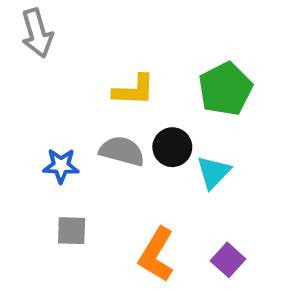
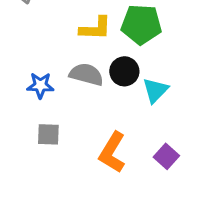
green pentagon: (225, 89) -> (141, 24), moved, turned 30

